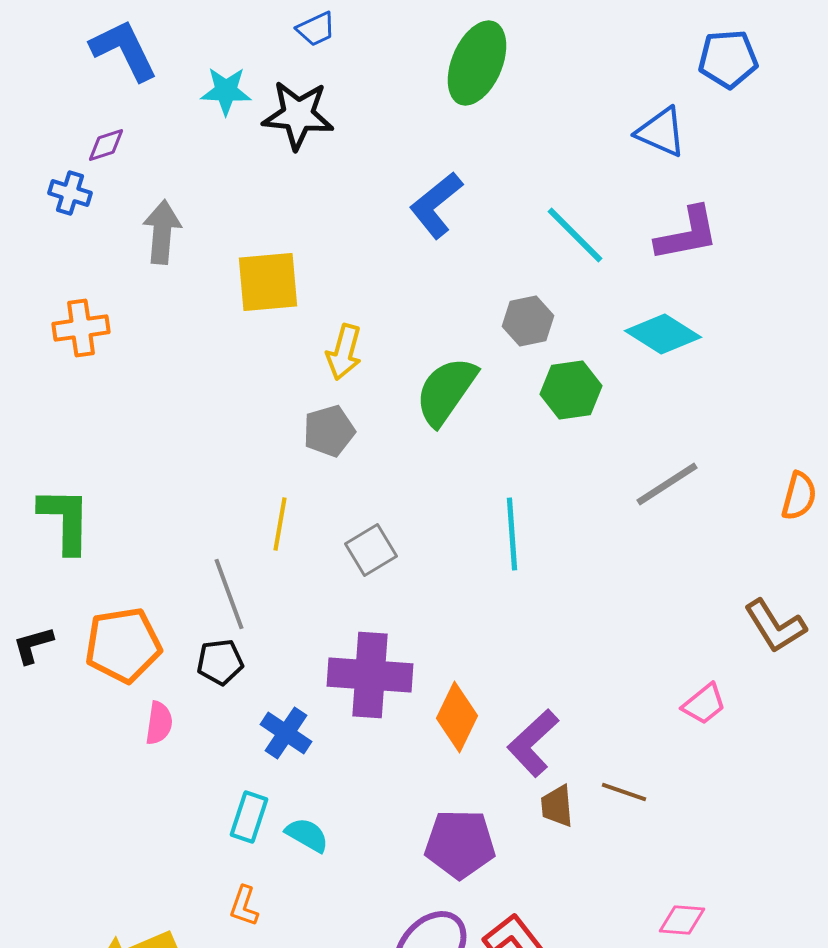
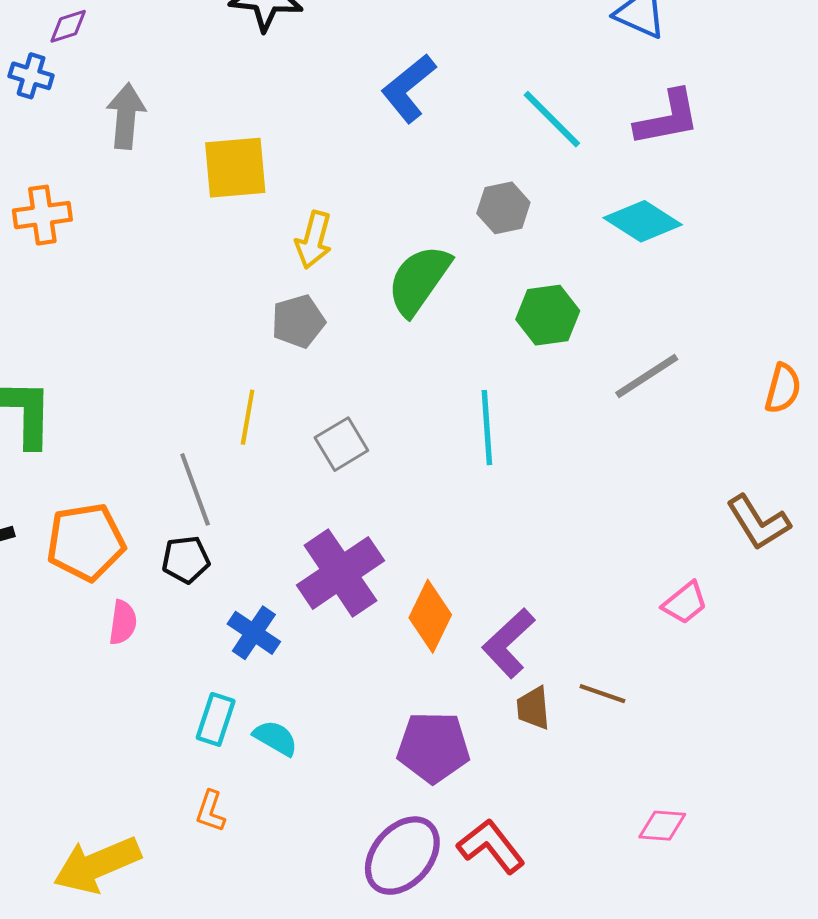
green hexagon: (571, 390) -> (548, 315), moved
purple cross: (370, 675) -> (340, 573), turned -38

